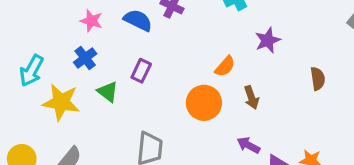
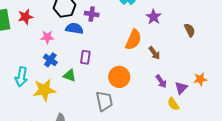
orange semicircle: (225, 66) -> (133, 40), size x1.5
orange circle: (204, 103) -> (119, 77), moved
purple arrow: (248, 145) -> (161, 81), turned -136

